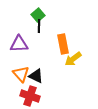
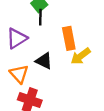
purple triangle: (19, 44) -> (17, 38), turned -30
black triangle: (36, 76) -> (44, 61), moved

